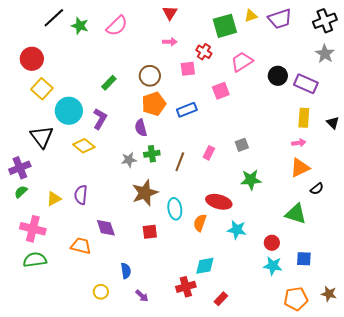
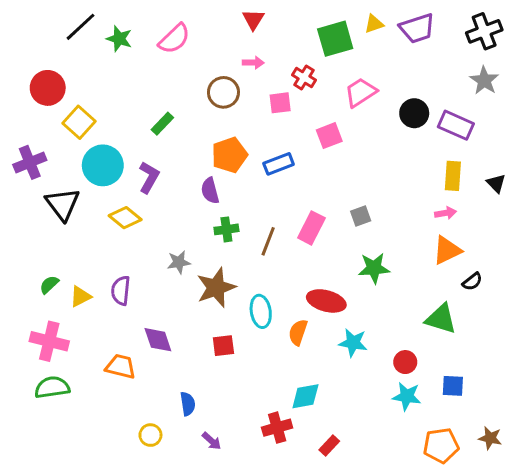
brown circle: (150, 76) -> (223, 92), moved
yellow square: (42, 89) -> (79, 122), moved
pink rectangle: (209, 153) -> (311, 228), size x1.5
gray star: (129, 160) -> (179, 262), moved
purple cross: (20, 168) -> (30, 162), moved
green semicircle: (21, 192) -> (49, 285), moved

